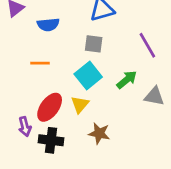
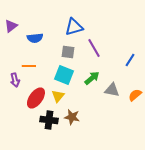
purple line: (147, 45) -> (94, 48), moved
cyan square: (88, 76) -> (64, 75), turned -30
purple arrow: (25, 127) -> (15, 80), moved
black cross: (51, 140) -> (49, 120), moved

